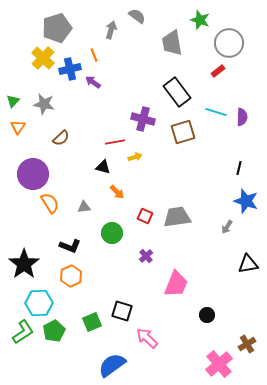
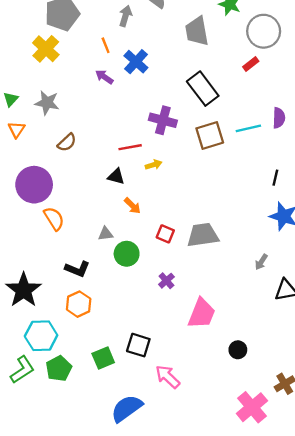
blue cross: (70, 69) -> (136, 62), moved, turned -35
cyan line: (216, 112) -> (248, 128), moved, turned -30
gray triangle: (84, 207) -> (106, 234), moved
gray arrow: (227, 227) -> (261, 262), moved

